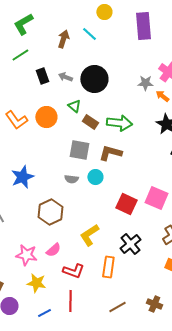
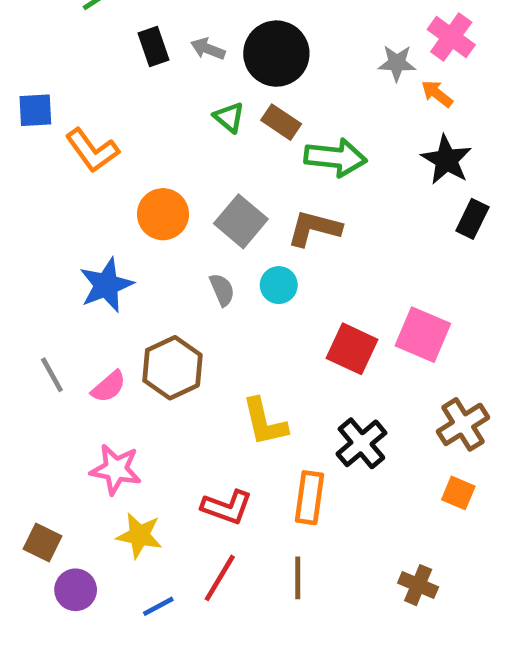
orange circle: (46, 117) -> (163, 214), moved
brown rectangle: (90, 122) -> (281, 122), moved
gray square: (79, 150) -> (241, 221), turned 30
gray semicircle: (71, 179) -> (222, 290), turned -120
yellow L-shape: (89, 235) -> (265, 422), turned -70
pink semicircle: (53, 250) -> (109, 387), moved
red line: (70, 301) -> (220, 578), turned 30
brown line: (117, 307) -> (298, 578), moved, turned -60

